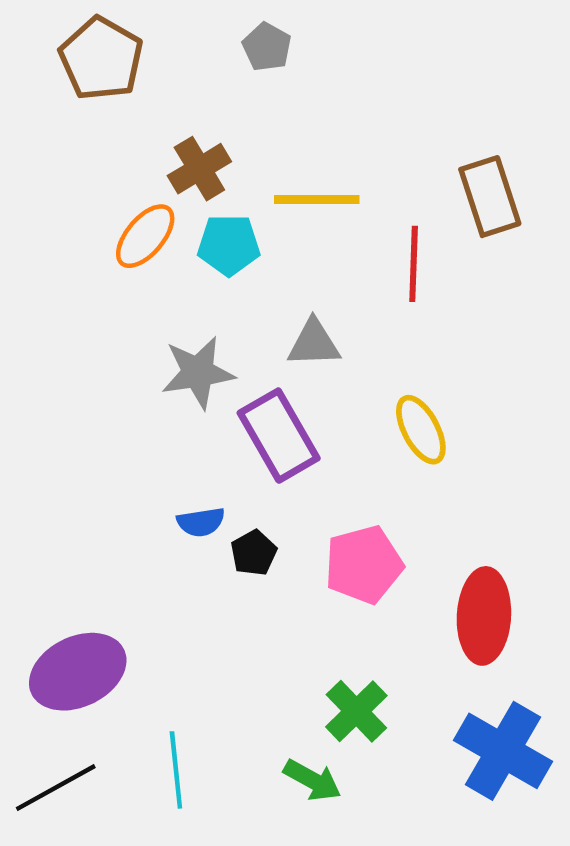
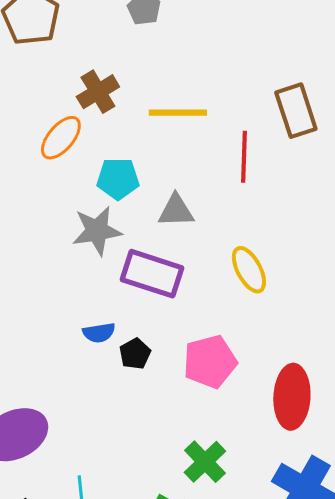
cyan pentagon: (229, 245) -> (118, 179), moved
purple rectangle: (279, 436) -> (152, 274), turned -42

